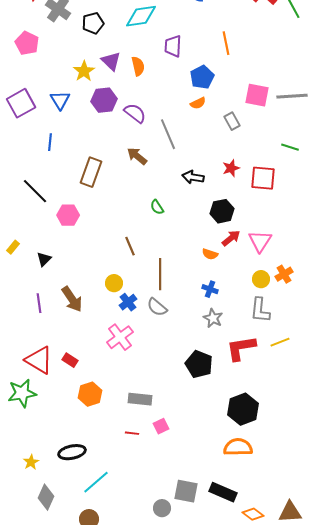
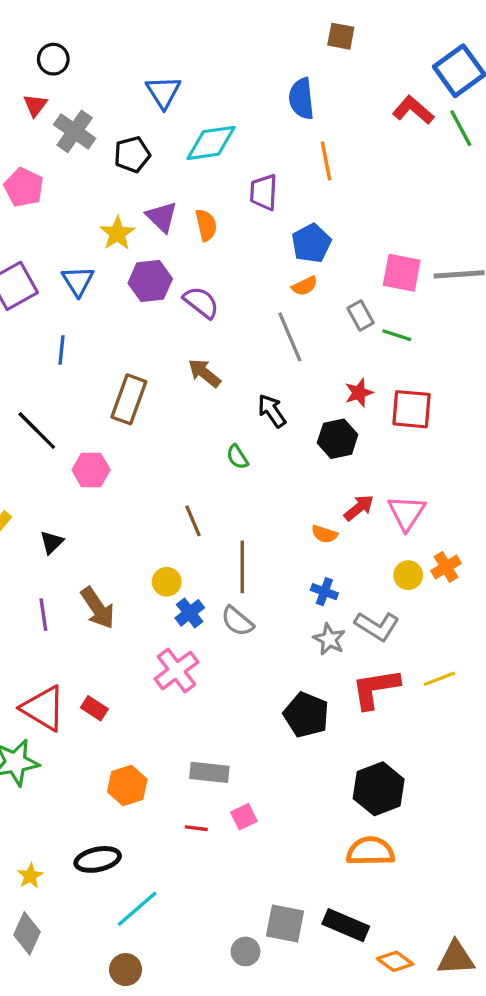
orange line: (226, 43) -> (326, 161), moved
gray line: (168, 134) -> (290, 337), moved
green line: (290, 147) -> (397, 335), moved
black arrow: (193, 177) -> (272, 411), moved, turned 45
black hexagon: (222, 211) -> (338, 439), moved
gray L-shape: (260, 310) -> (377, 626), moved, turned -64
orange hexagon: (90, 394) -> (127, 785), moved
gray diamond: (46, 497) -> (27, 933), moved

